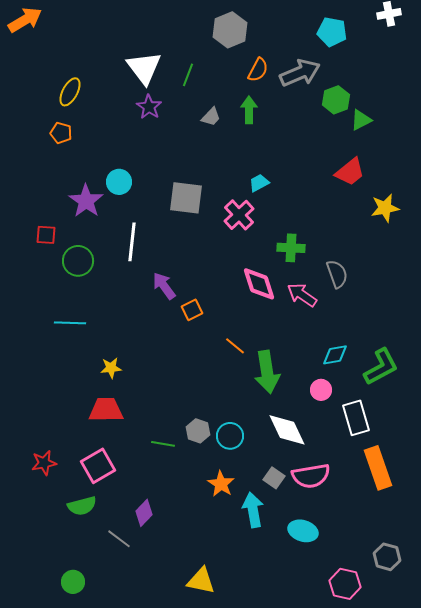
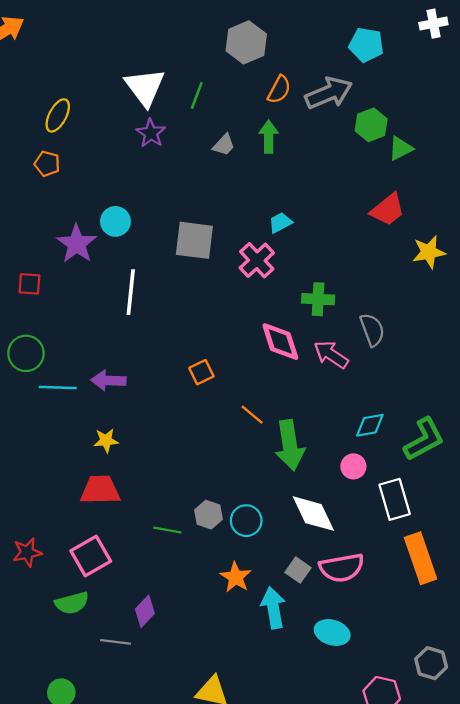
green circle: (78, 261) -> (26, 353), moved
purple arrow: (164, 286) -> (108, 380), moved, turned -52
gray line: (119, 539) -> (115, 642), turned -30

